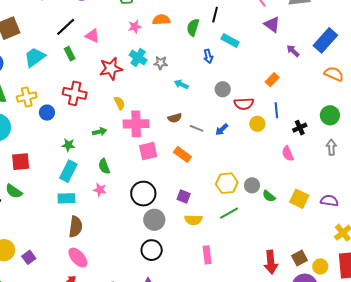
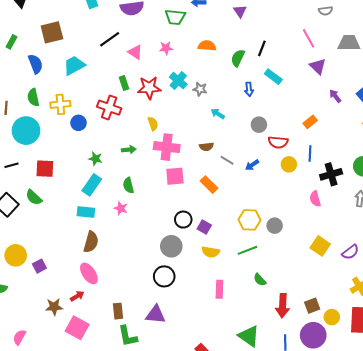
pink star: (135, 27) -> (166, 48), moved
green rectangle: (70, 54) -> (124, 83), moved
black cross: (300, 128) -> (331, 174), size x1.5
black circle: (143, 194) -> (183, 220), moved, size x0.7
green semicircle: (269, 196) -> (260, 280), moved
purple semicircle: (329, 201) -> (350, 252), turned 126

